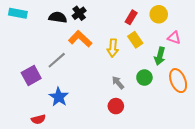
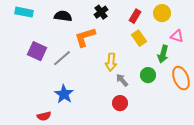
black cross: (79, 13) -> (101, 12), moved
orange L-shape: (80, 39) -> (85, 37), turned -60
yellow arrow: (113, 48) -> (111, 62), moved
purple square: (31, 75) -> (37, 51), moved, turned -36

